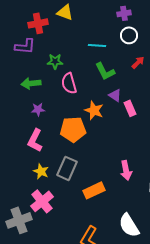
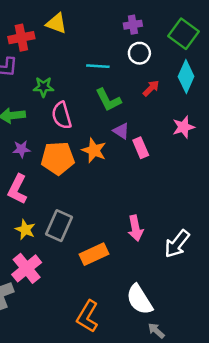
orange pentagon: (73, 129) -> (58, 158), moved

